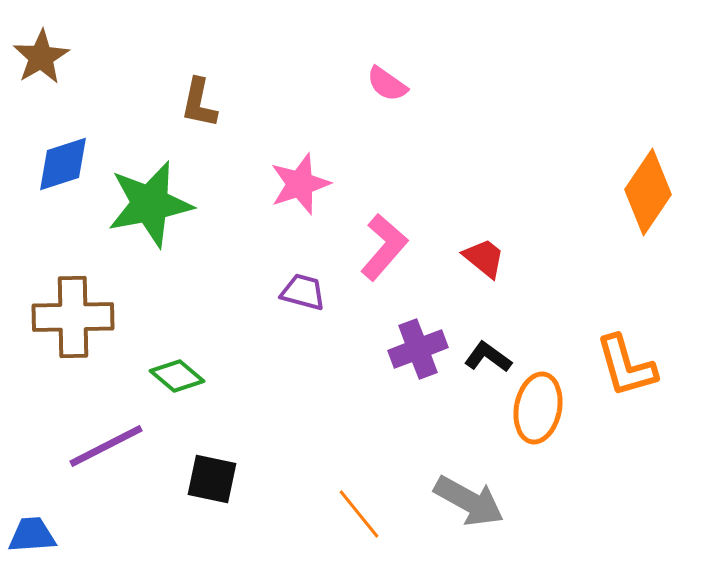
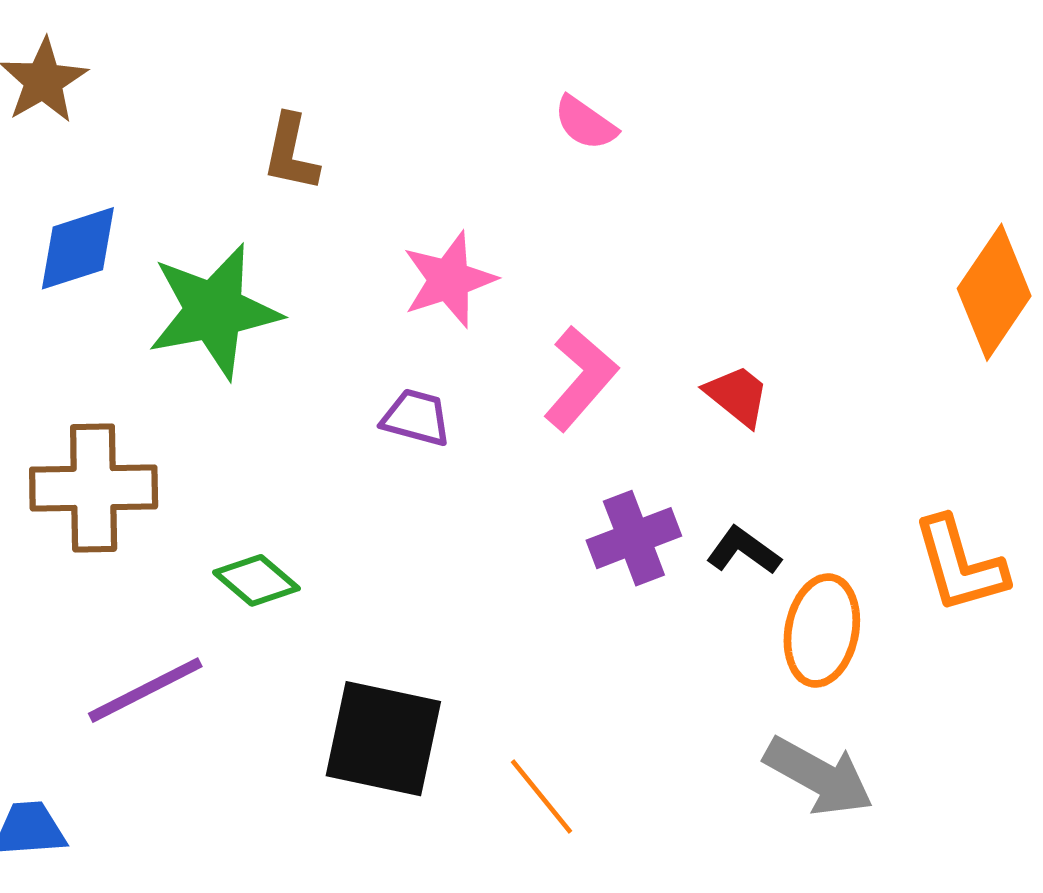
purple trapezoid: (303, 292) -> (416, 418), moved
black square: (212, 479) -> (383, 739), moved, size x1.5
gray arrow: (469, 501) -> (819, 776), moved

